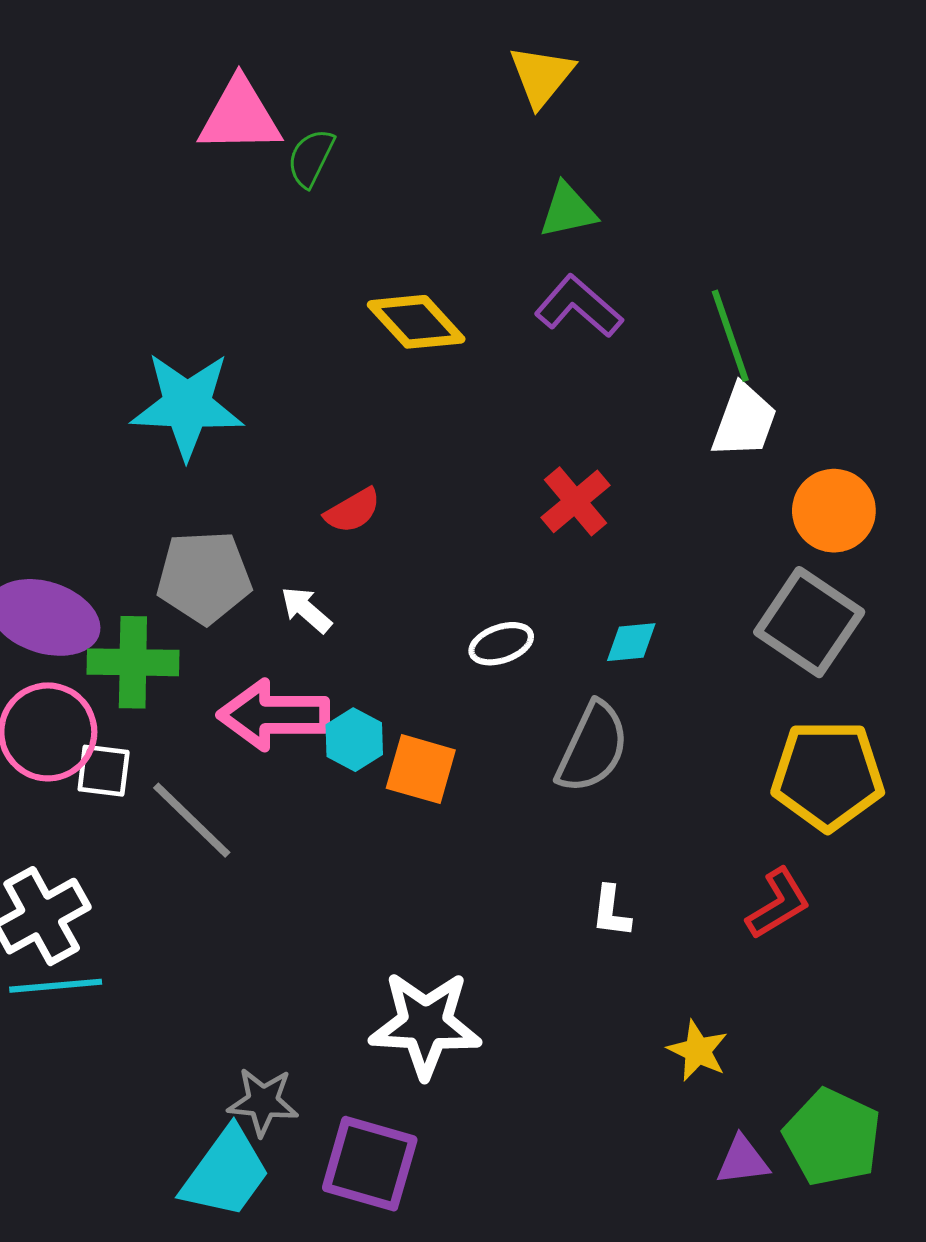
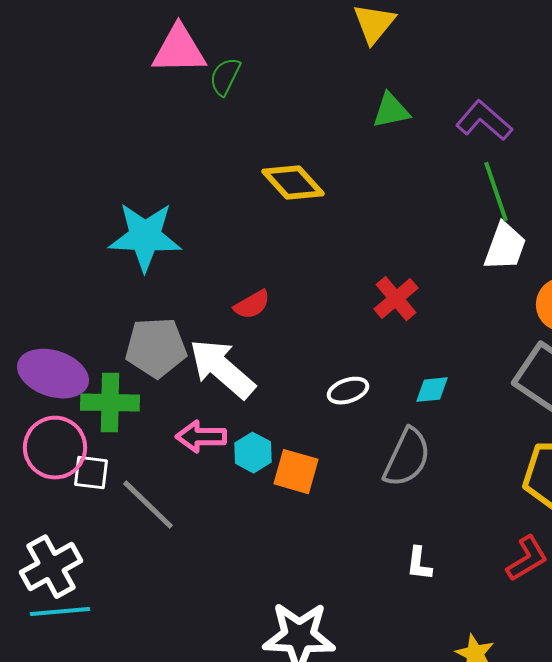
purple L-shape: (579, 306) -> (484, 121), moved
white arrow: (306, 610) -> (222, 369), size x2.0
pink arrow: (274, 715) -> (201, 437), size x0.7

